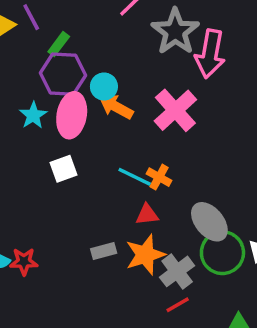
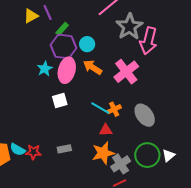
cyan circle: (104, 87) -> (87, 44), moved
orange cross: (159, 177) -> (114, 109), turned 32
gray ellipse: (209, 222) -> (145, 115), moved
gray rectangle: (104, 251) -> (64, 149), moved

